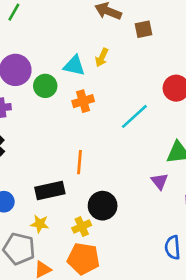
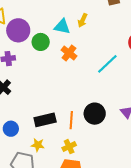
orange cross: (83, 101) -> (69, 53), turned -35
orange line: (79, 162) -> (71, 120), moved
black circle: (103, 206) -> (95, 114), moved

